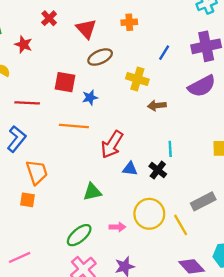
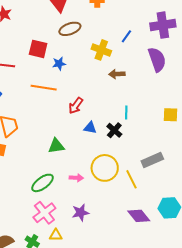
blue line: (164, 53) -> (126, 36), moved
purple semicircle: (202, 86) -> (157, 59), turned -85
red arrow: (112, 144) -> (76, 106), size x0.7

